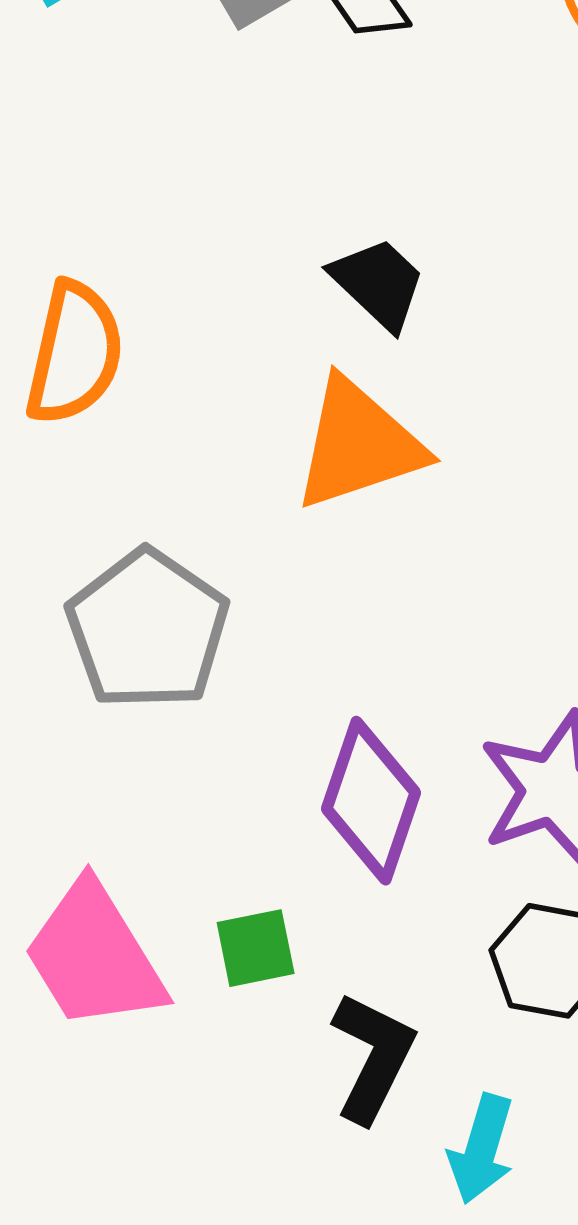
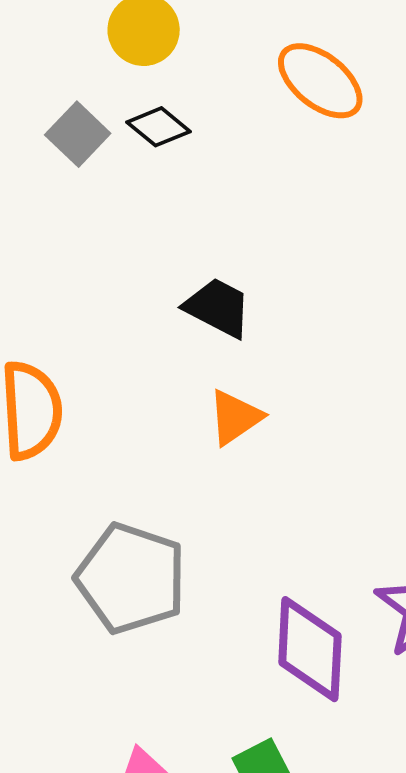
orange triangle: (359, 444) -> (235, 417), size x0.6

